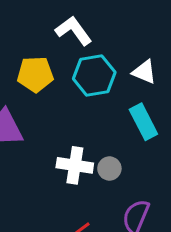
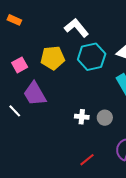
white cross: (75, 165) -> (82, 117), size x0.6

